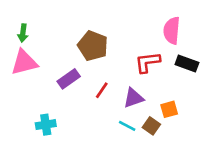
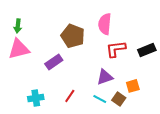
pink semicircle: (172, 31) -> (105, 24), moved
black rectangle: (187, 64) -> (147, 50), turned -42
red line: (102, 90) -> (70, 96), moved

